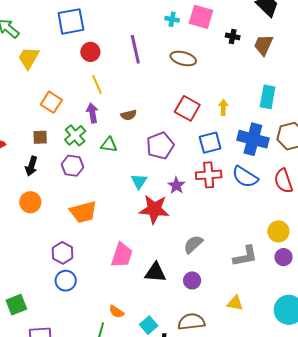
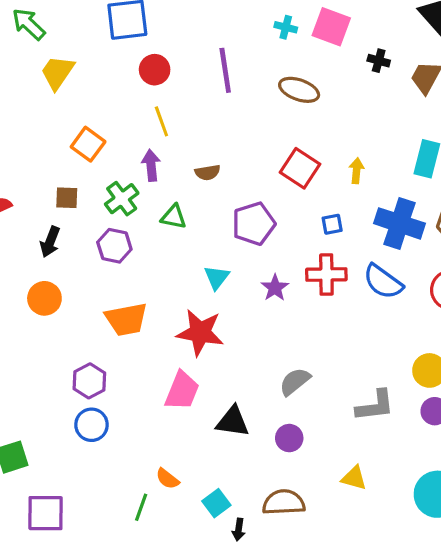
blue square: (210, 143) -> (332, 224), size x0.6
red star: (154, 209) -> (200, 333), moved

